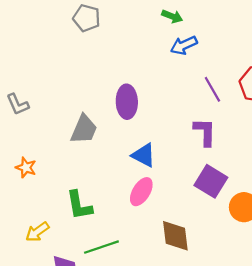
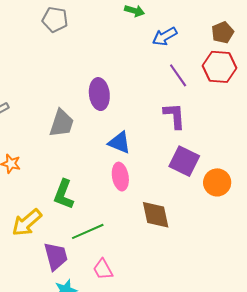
blue arrow: (184, 45) -> (165, 36), moved
pink ellipse: (141, 192) -> (120, 177), turned -36
green L-shape: (79, 205) -> (64, 194), turned 36
yellow arrow: (37, 232) -> (27, 223), size x1.4

